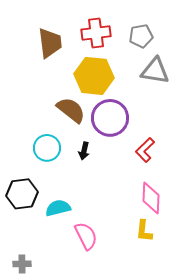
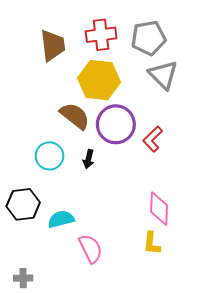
gray pentagon: (141, 36) -> (149, 38), size x1.4
gray triangle: (155, 71) -> (163, 75), turned 36
red L-shape: (145, 150) -> (153, 139), moved

